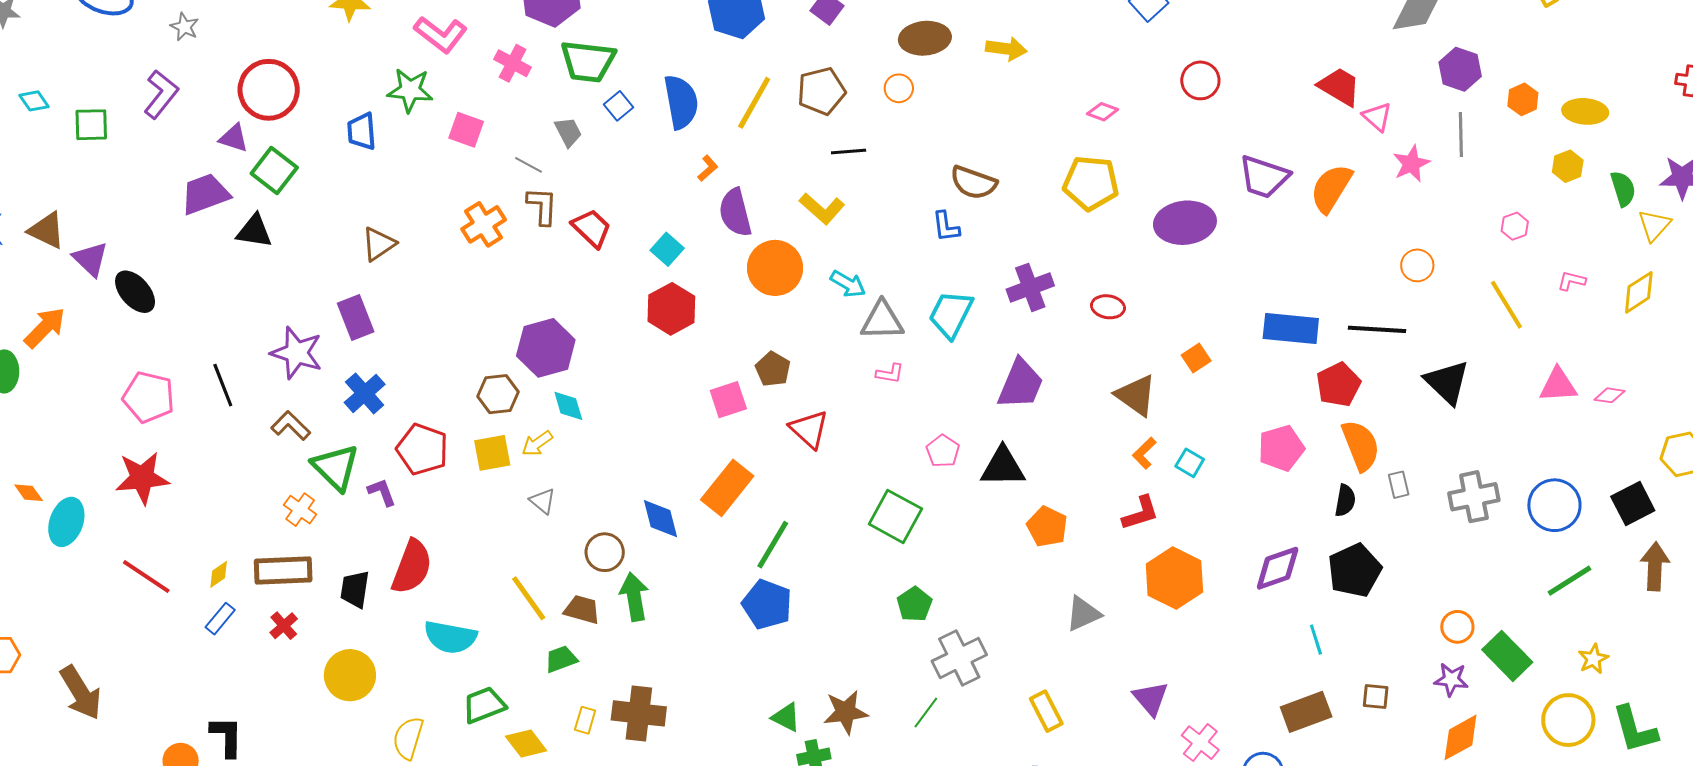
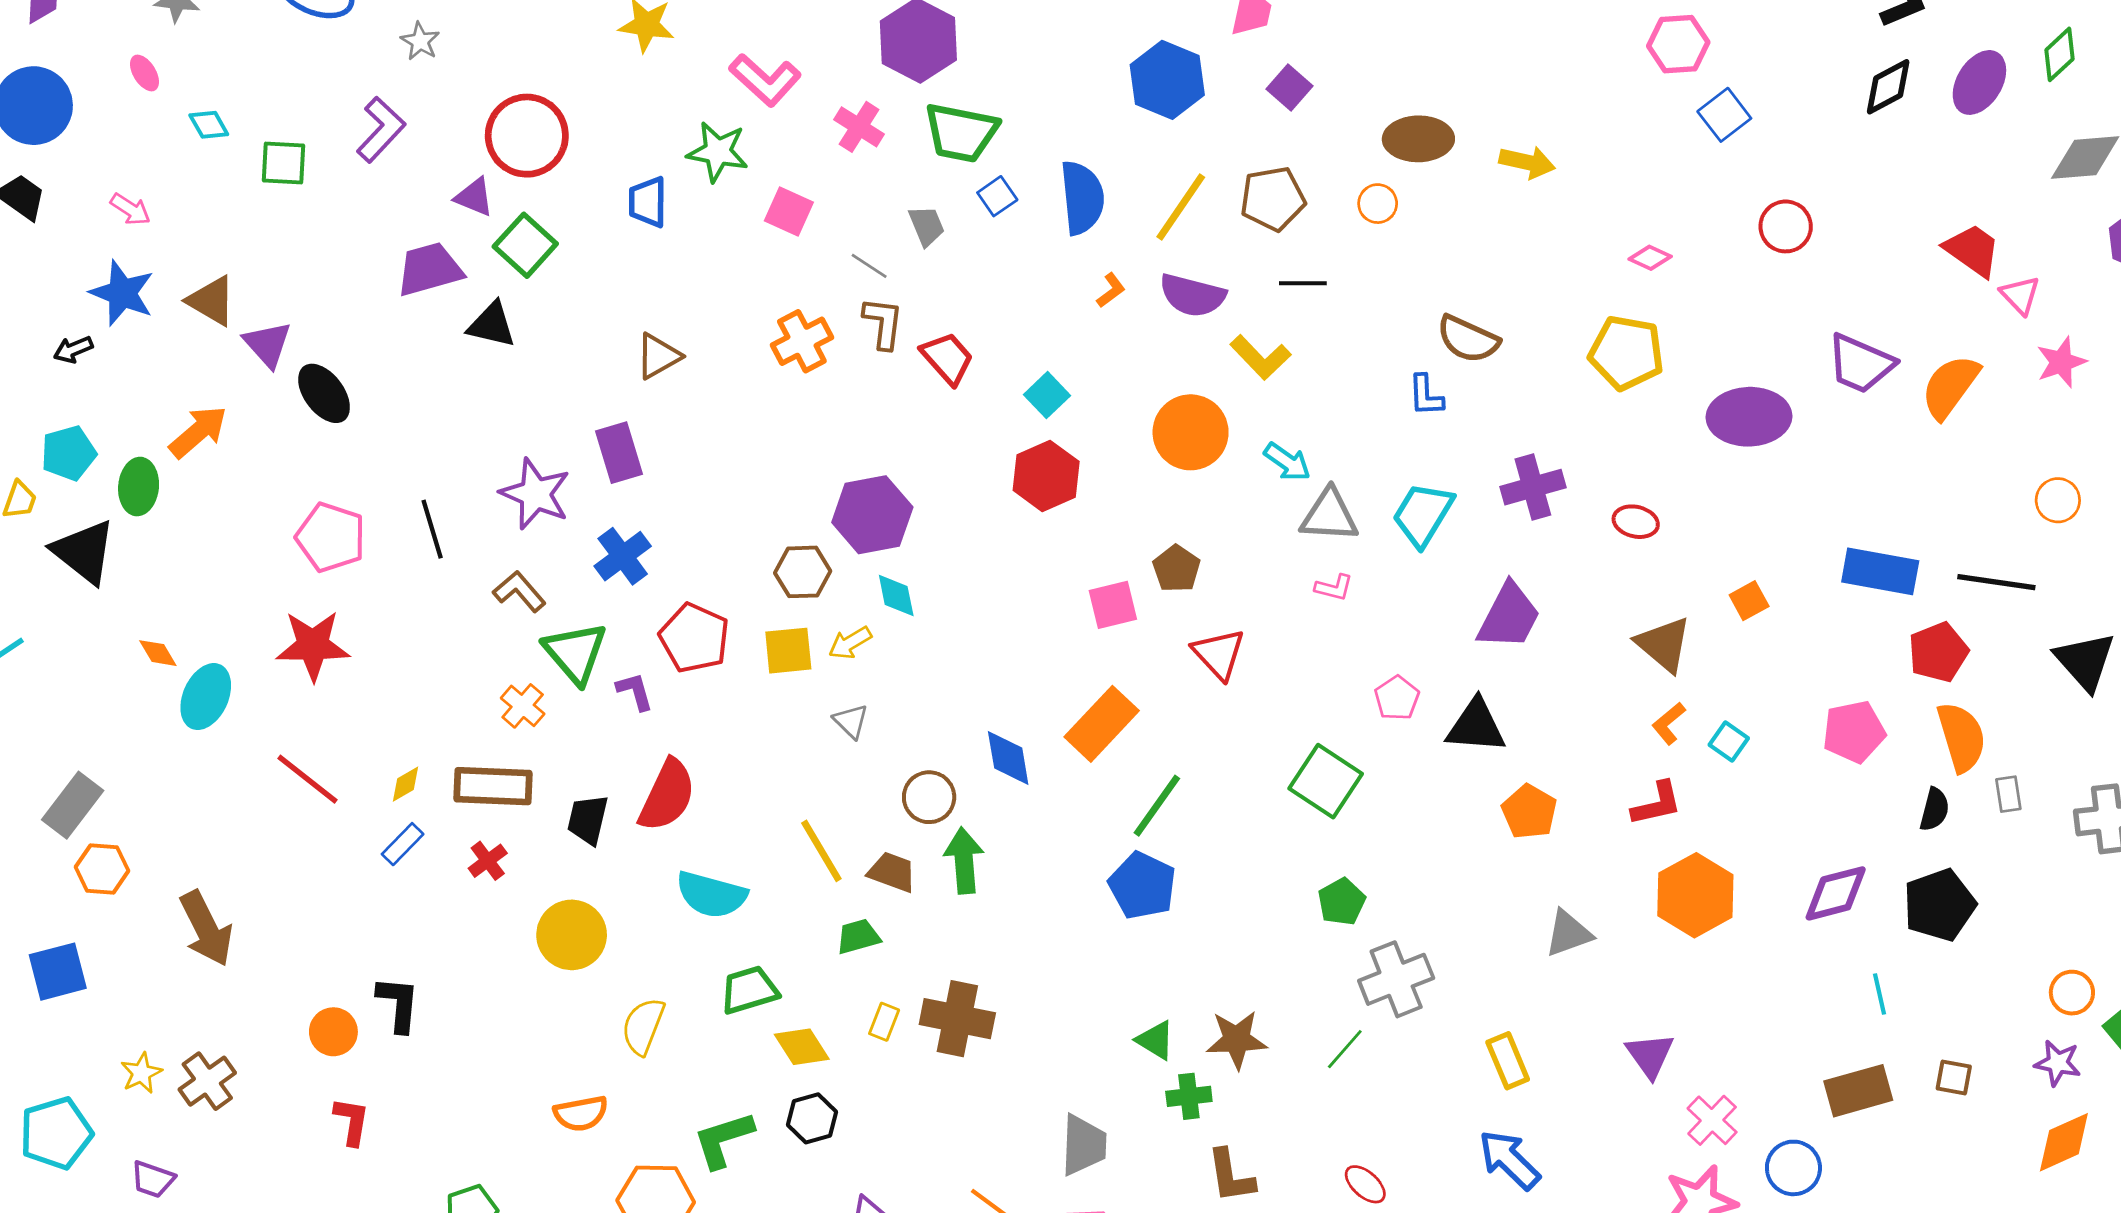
purple semicircle: (735, 213) -> (1192, 295), moved, turned -66

